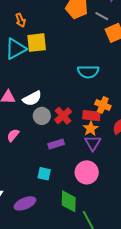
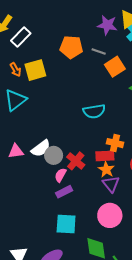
yellow square: (37, 43) -> (35, 70), moved
gray circle: (42, 116) -> (54, 155), moved
pink semicircle: (13, 135) -> (60, 175), moved
purple rectangle: (56, 144) -> (64, 192), moved
cyan square: (44, 174) -> (66, 224), size x1.5

